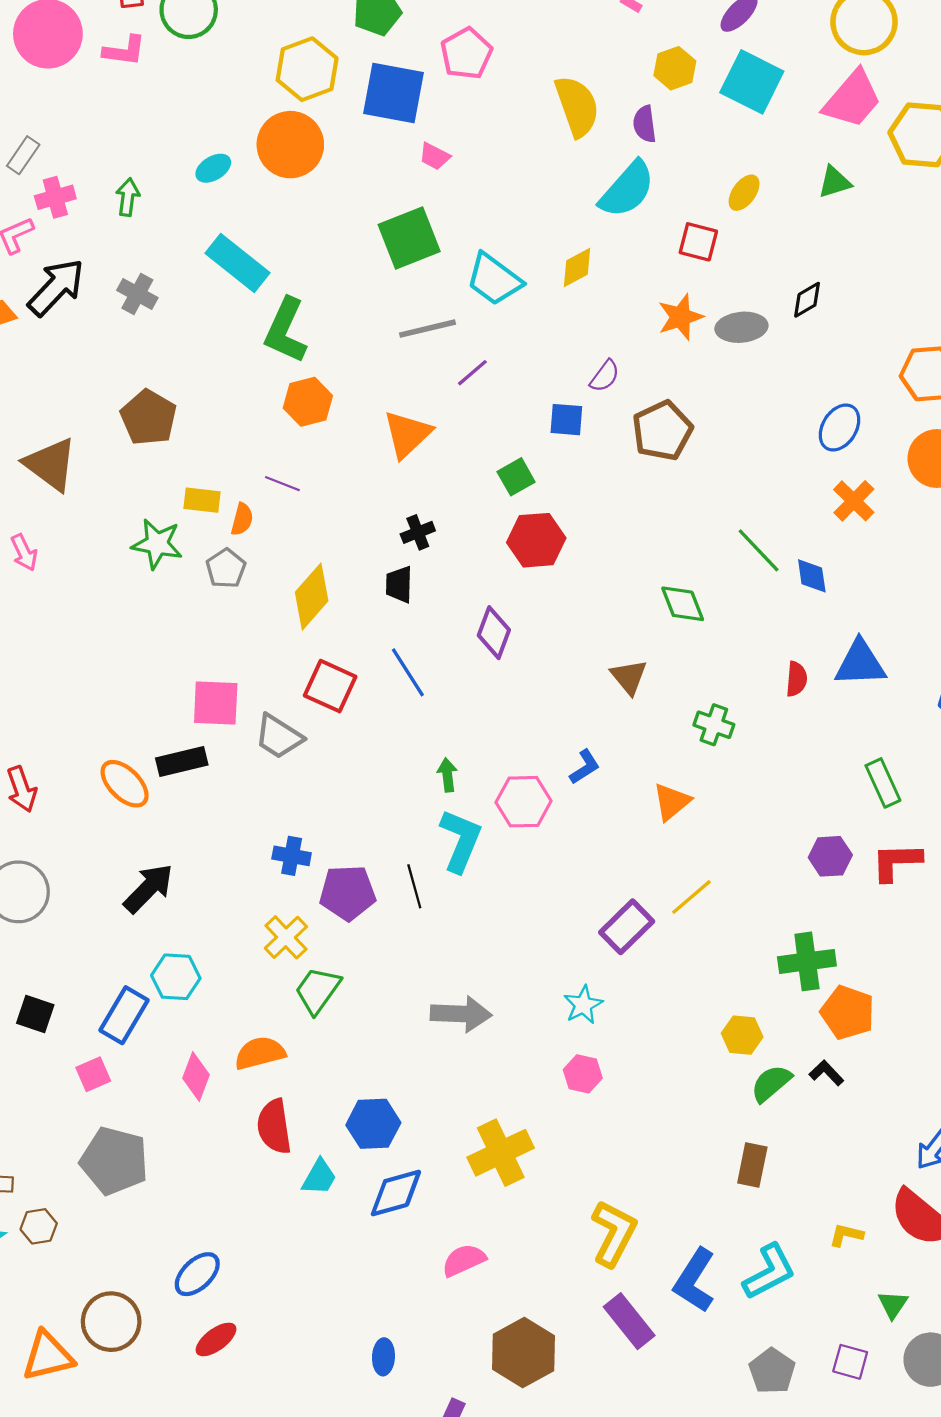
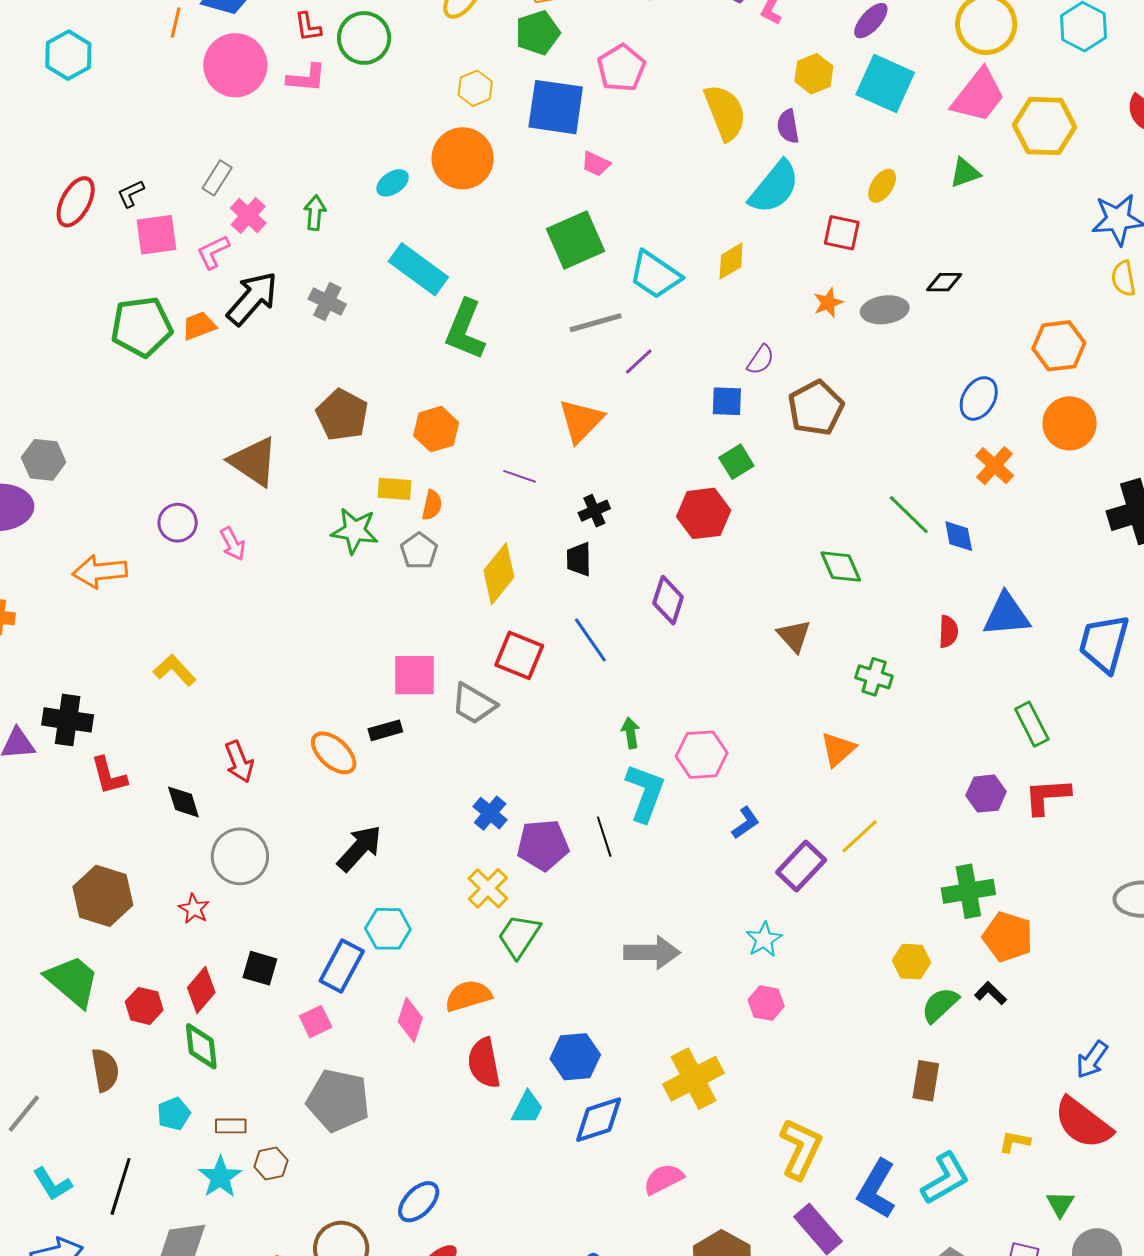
yellow hexagon: (307, 69) -> (475, 88), size x0.6
pink cross: (55, 197) -> (248, 216), turned -30
black diamond: (807, 300) -> (944, 282), turned 33
orange star: (680, 317) -> (828, 303), size x0.7
orange hexagon: (308, 402) -> (436, 429), moved
green square: (516, 477) -> (736, 462), moved
purple line: (282, 484) -> (520, 476), moved
black rectangle: (182, 762) -> (385, 730), size x0.7
blue L-shape: (585, 767) -> (745, 823), moved
blue cross: (292, 856) -> (490, 813), turned 32

